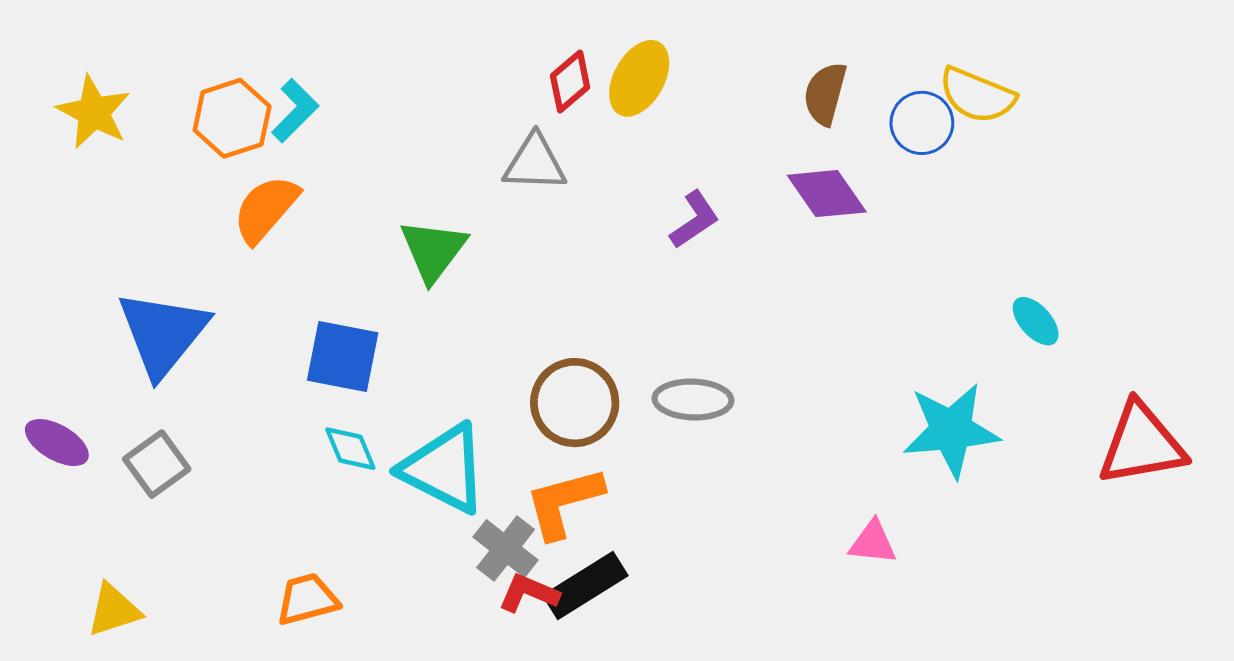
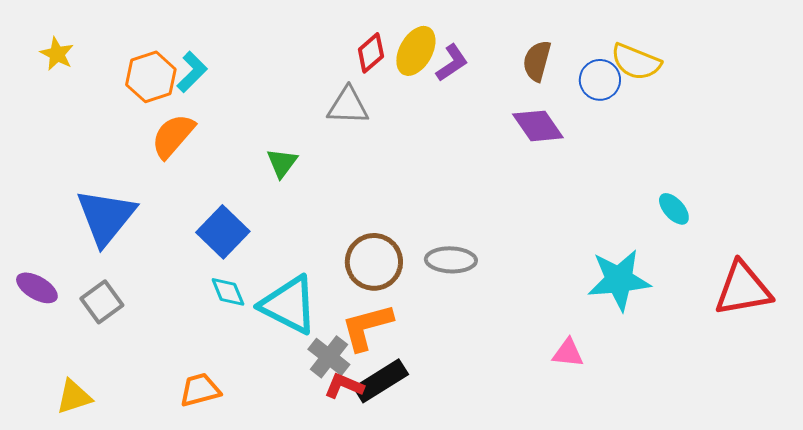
yellow star: (94, 112) -> (57, 54), moved, size x0.7
purple L-shape: (695, 220) -> (452, 63), moved
green triangle: (433, 250) -> (282, 163), size x0.7
blue square: (343, 356) -> (223, 232), turned 33

